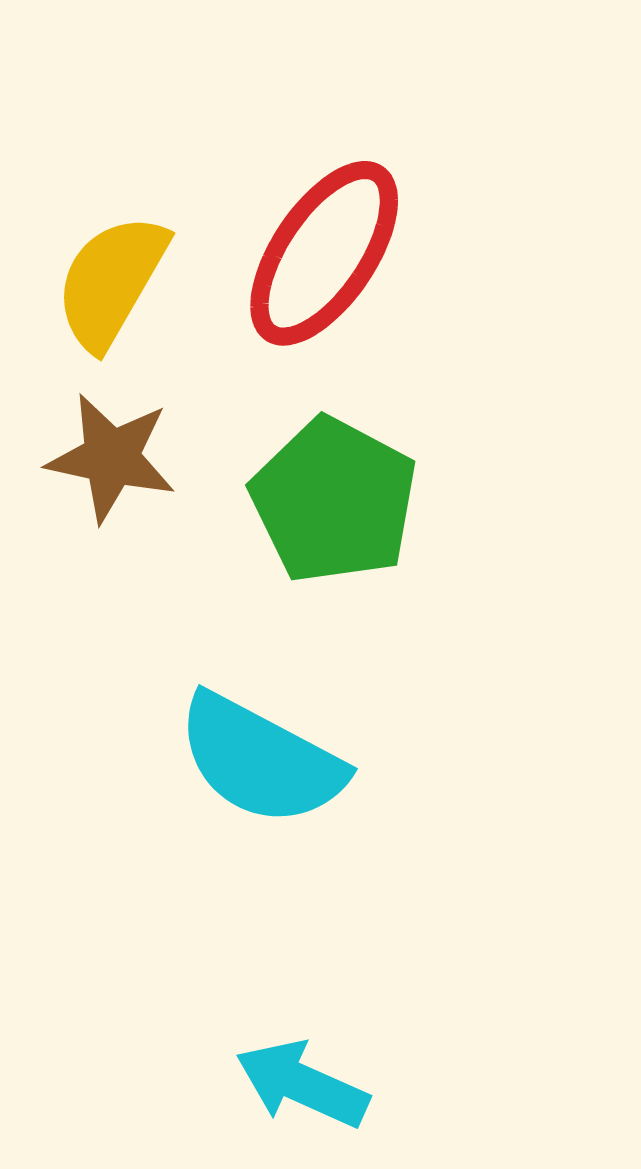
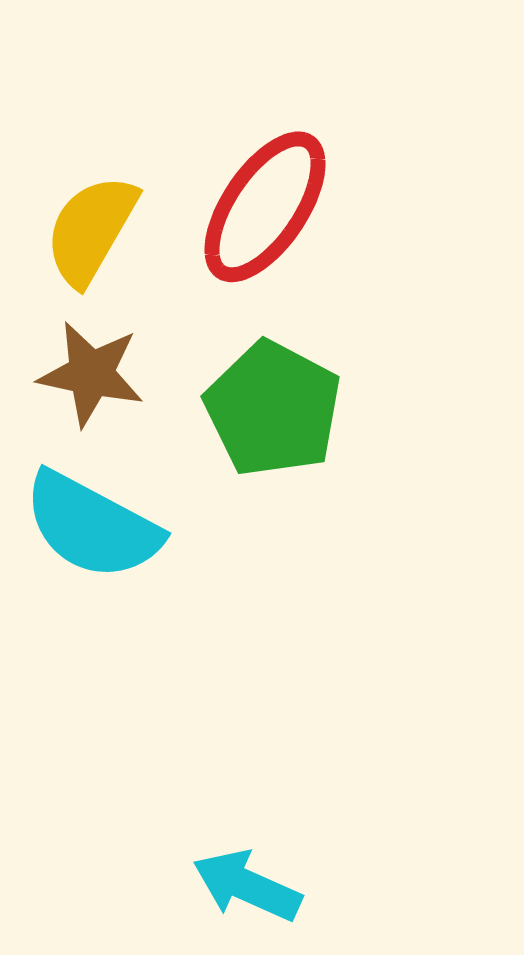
cyan semicircle: (261, 760) -> (92, 526), moved

